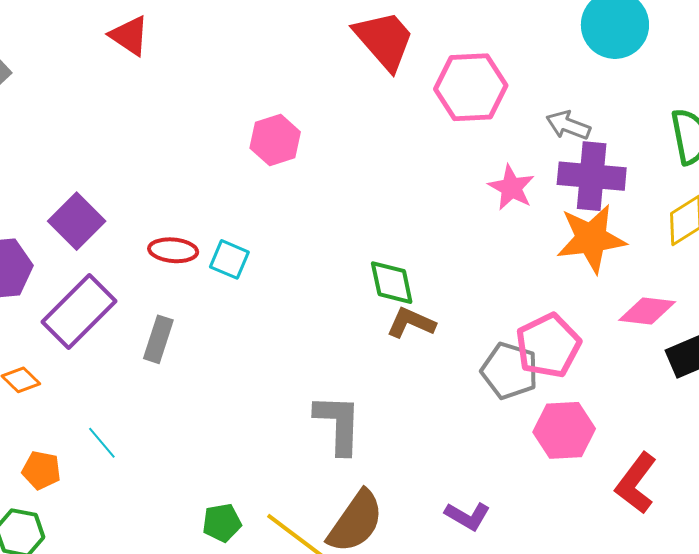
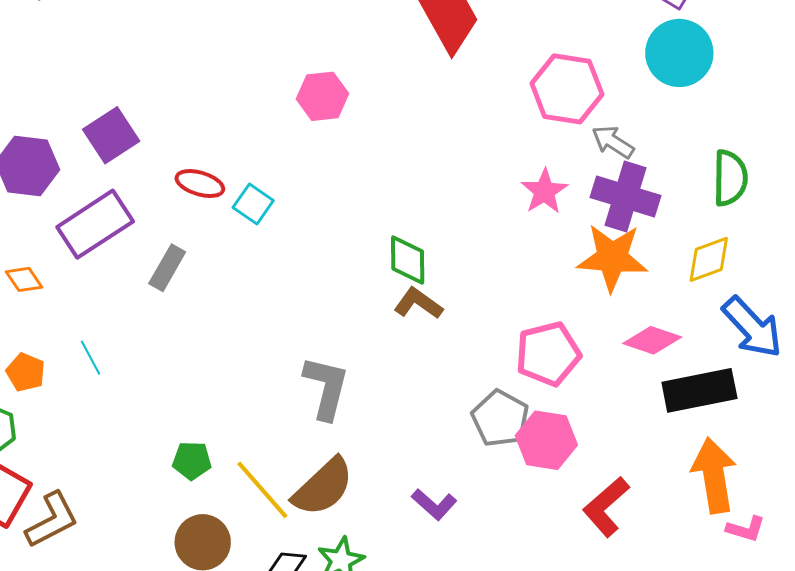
pink hexagon: (471, 87) -> (567, 89), moved
gray pentagon: (510, 371) -> (500, 418), moved

